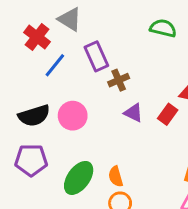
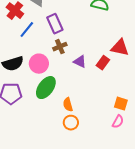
brown cross: (119, 80) -> (60, 47), moved
green ellipse: (79, 178) -> (46, 88), moved

